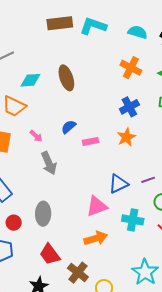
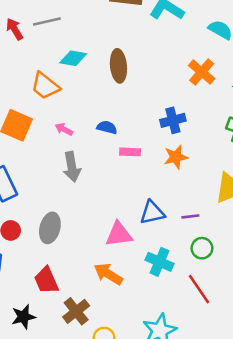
blue cross: (129, 107) -> (173, 120), moved
blue semicircle: (69, 127) -> (107, 127), turned 42
pink arrow: (36, 136) -> (64, 129), turned 152
orange arrow: (96, 238) -> (108, 274), turned -145

